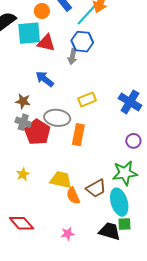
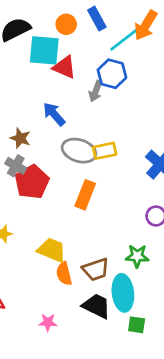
gray ellipse: (57, 118) -> (79, 151), moved
green star: (125, 173) -> (137, 256), size x0.7
green square: (124, 224) -> (137, 325), moved
black trapezoid: (110, 231) -> (96, 306), moved

